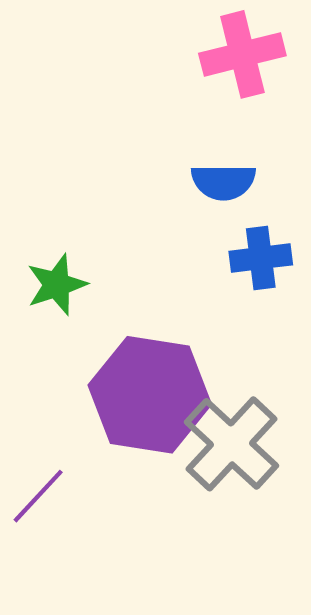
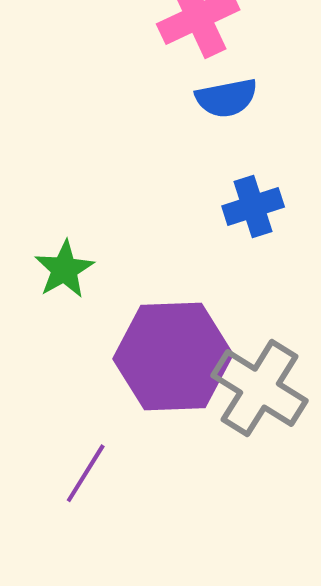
blue semicircle: (223, 182) -> (226, 98), moved

